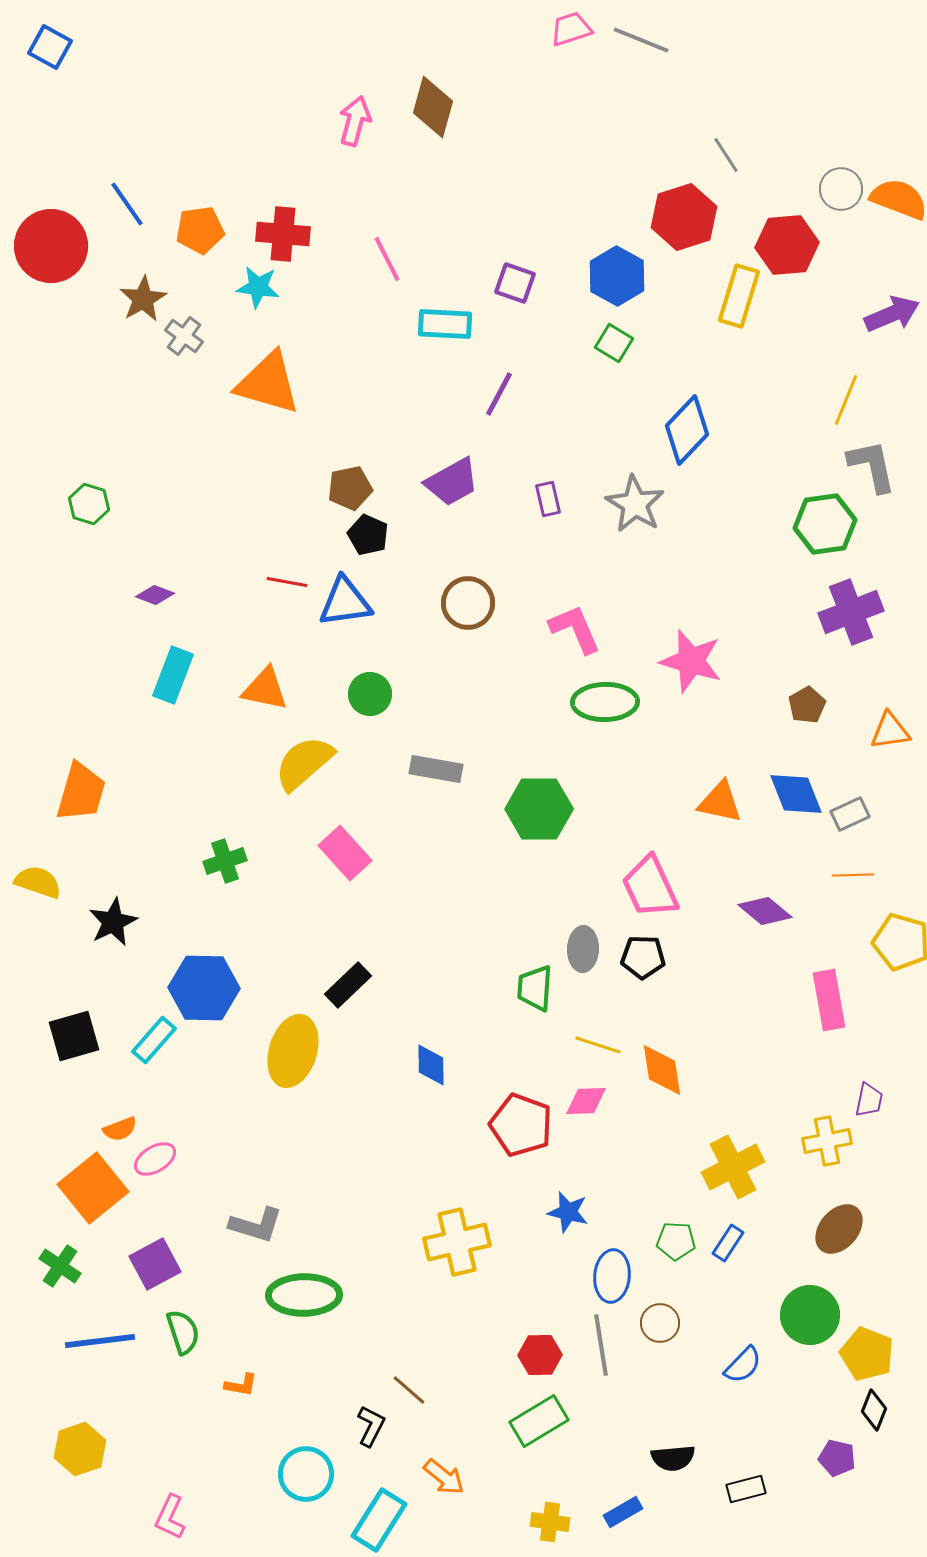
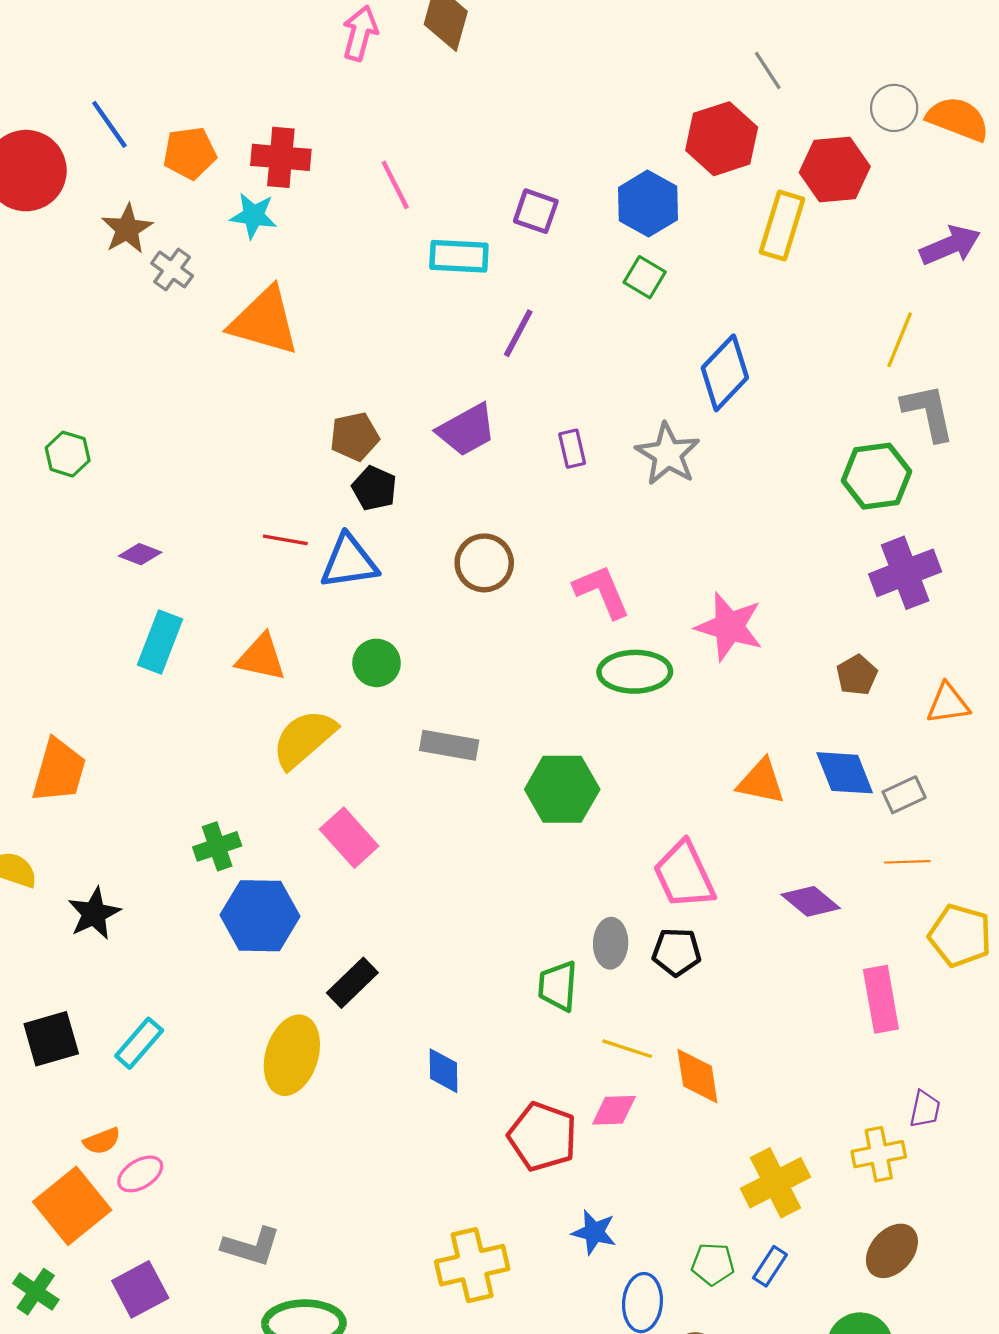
blue hexagon: (204, 988) -> (260, 916), moved

